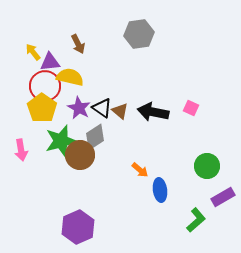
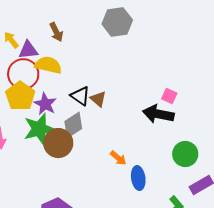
purple star: (79, 108) -> (45, 104), moved
black arrow: (153, 112) -> (158, 114), moved

